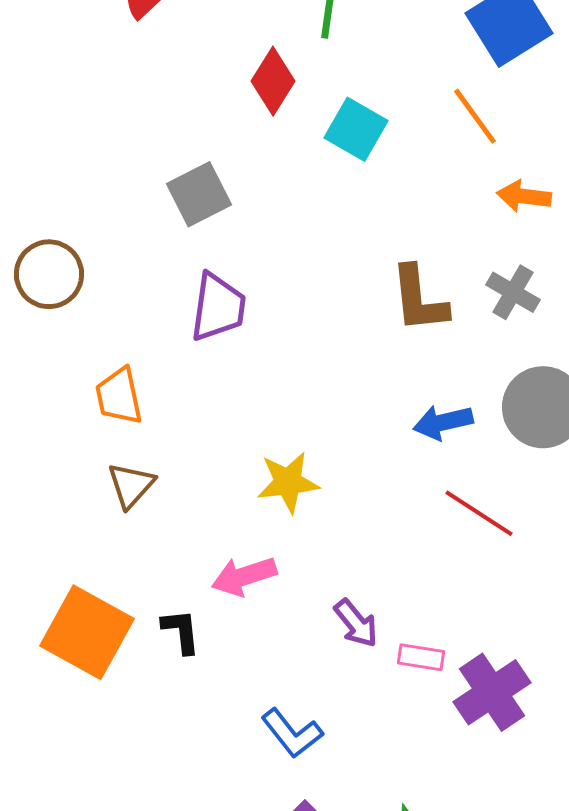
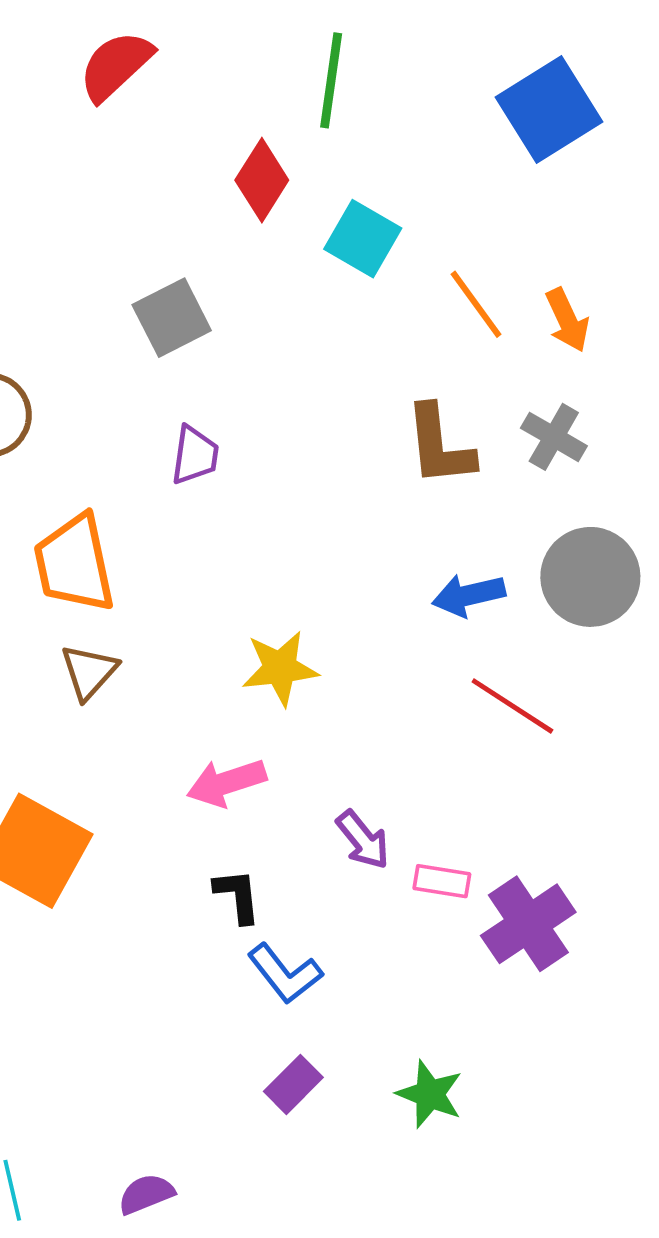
orange line: (475, 116) -> (476, 304), moved
orange arrow: (524, 196) -> (567, 320), turned -122
purple trapezoid: (218, 307) -> (195, 455), size x0.7
orange trapezoid: (119, 396) -> (74, 564), size x1.4
black L-shape: (181, 631) -> (237, 896), moved

